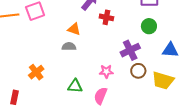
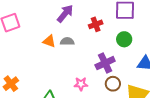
red cross: (106, 17) -> (96, 24), moved, turned -32
gray semicircle: (69, 46) -> (67, 41), moved

